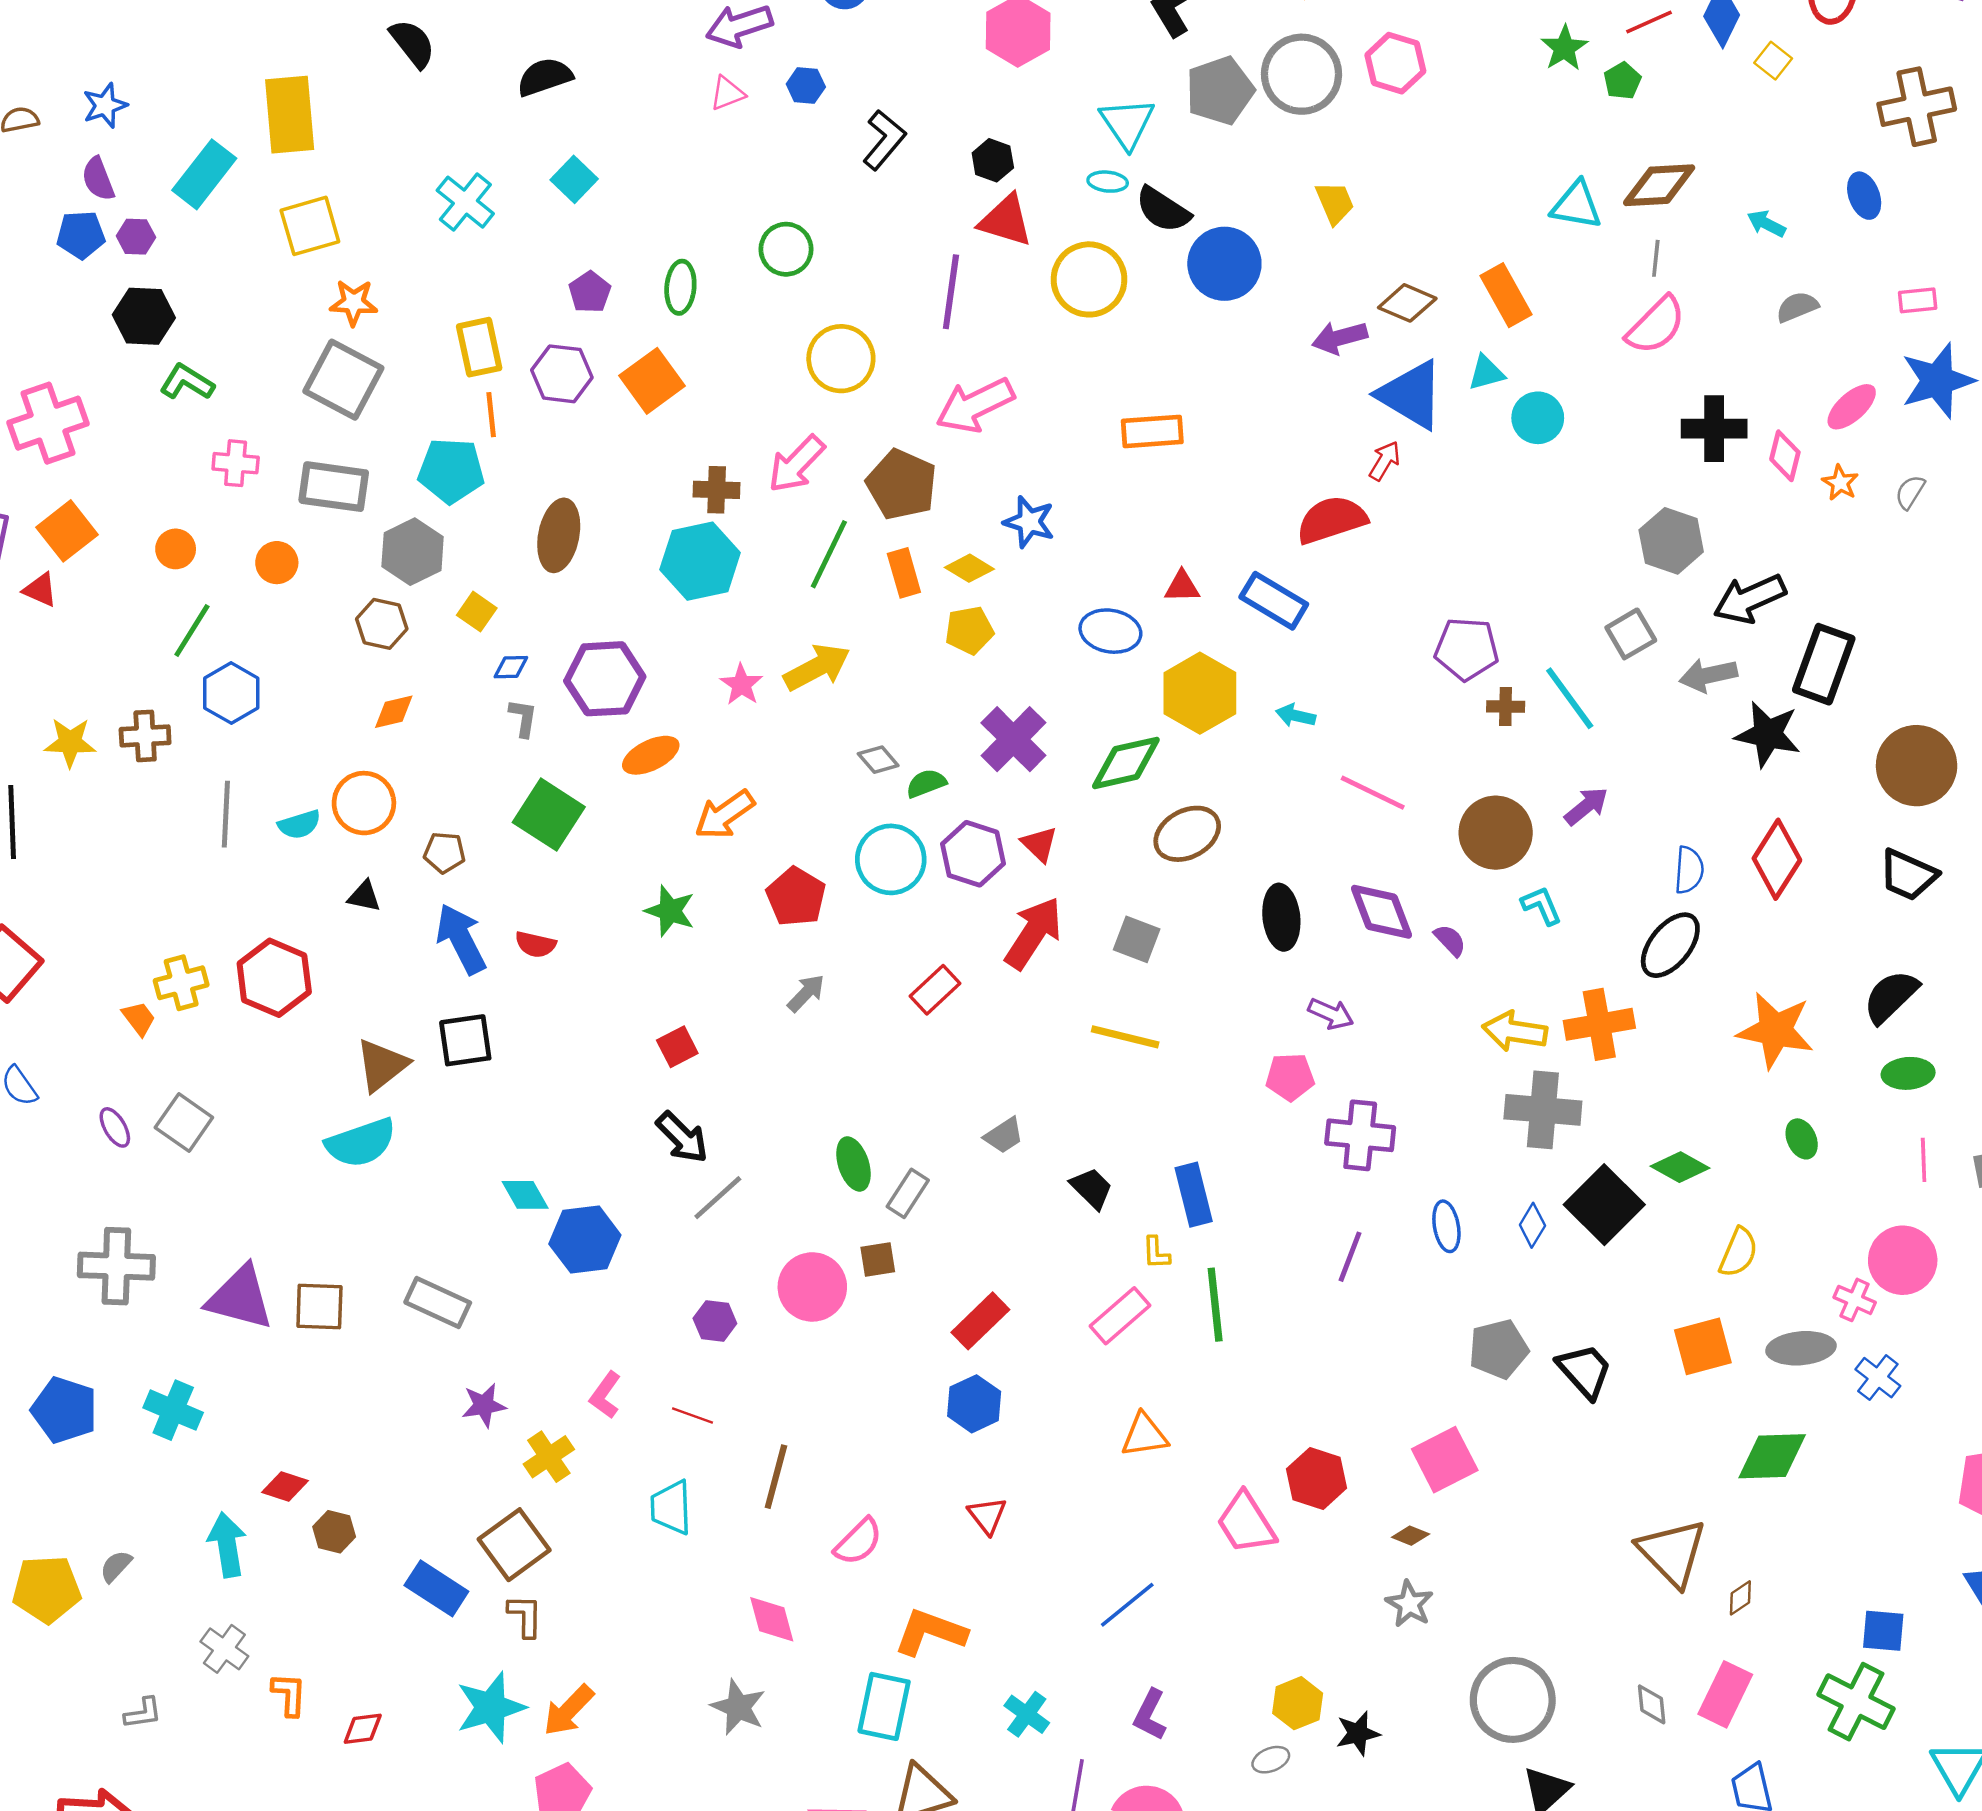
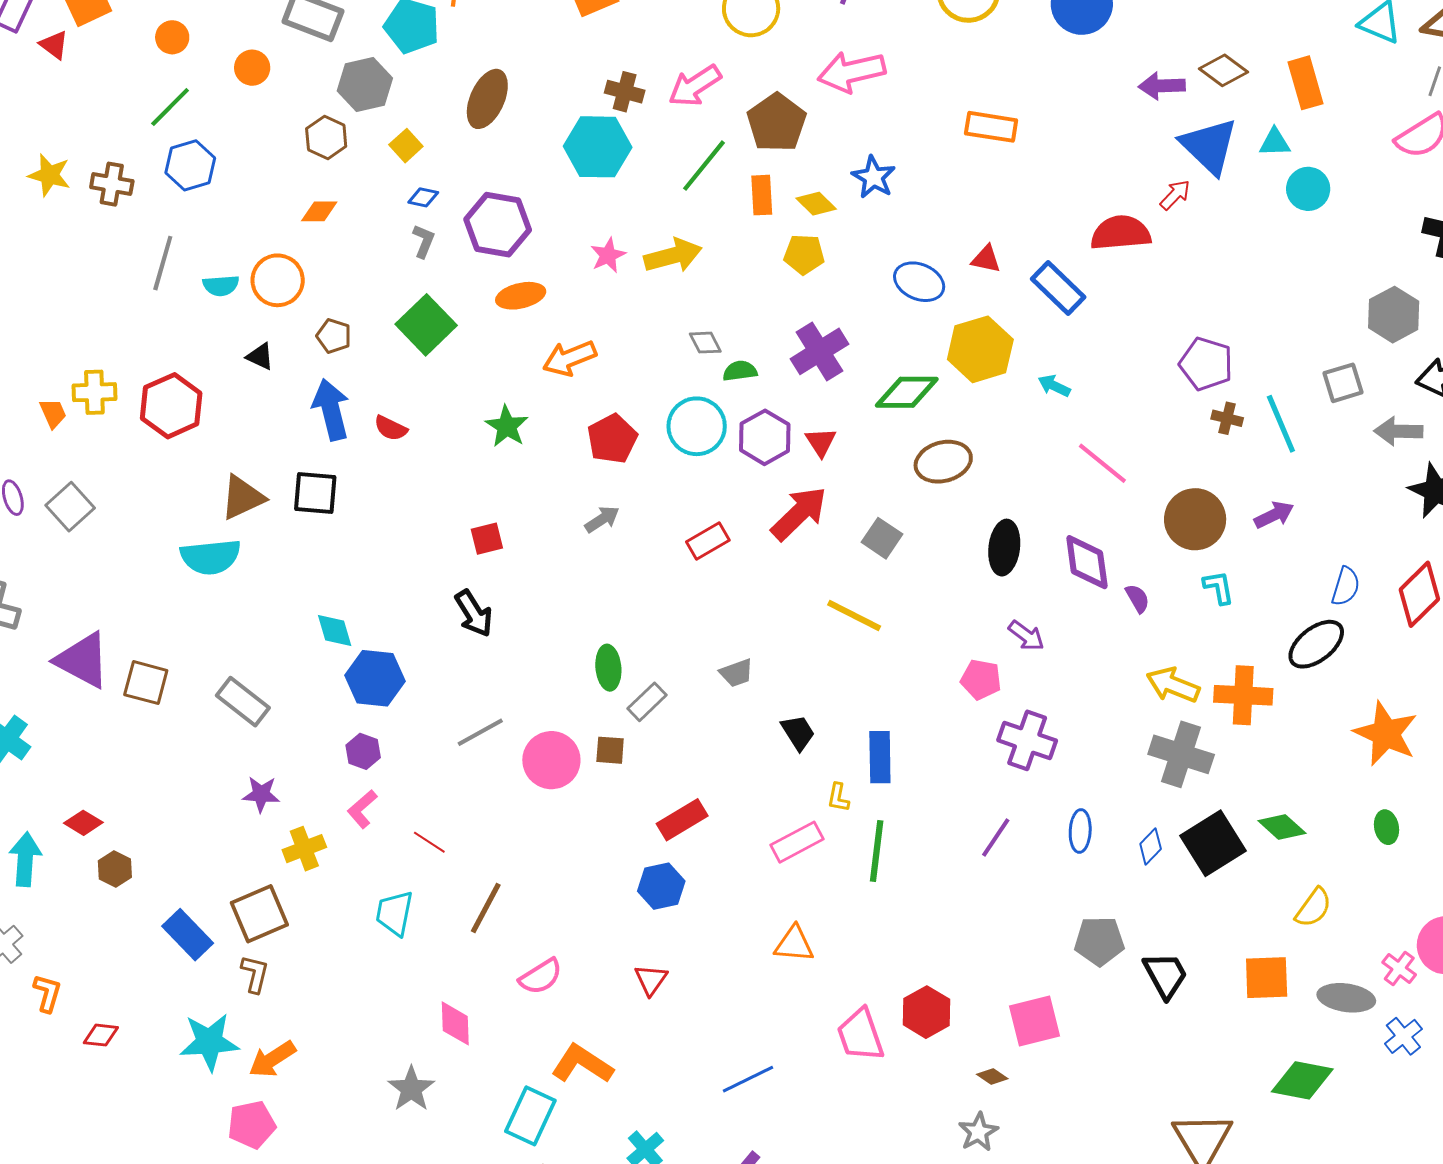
gray line: (718, 1198) -> (480, 732), moved
purple hexagon: (715, 1321) -> (363, 751), moved

